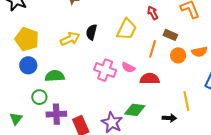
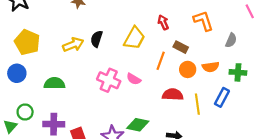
blue circle: (28, 65) -> (17, 73), moved
red semicircle: (150, 79) -> (173, 95), moved
green circle: (39, 97) -> (25, 112), moved
yellow line: (186, 101) -> (197, 104), moved

